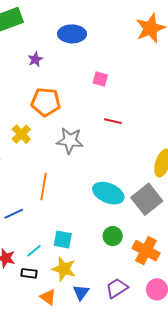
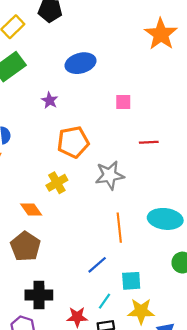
yellow cross: (21, 134) -> (57, 183), turned 30
orange line: (44, 186) -> (119, 228), moved
blue line: (14, 214) -> (97, 265), moved

